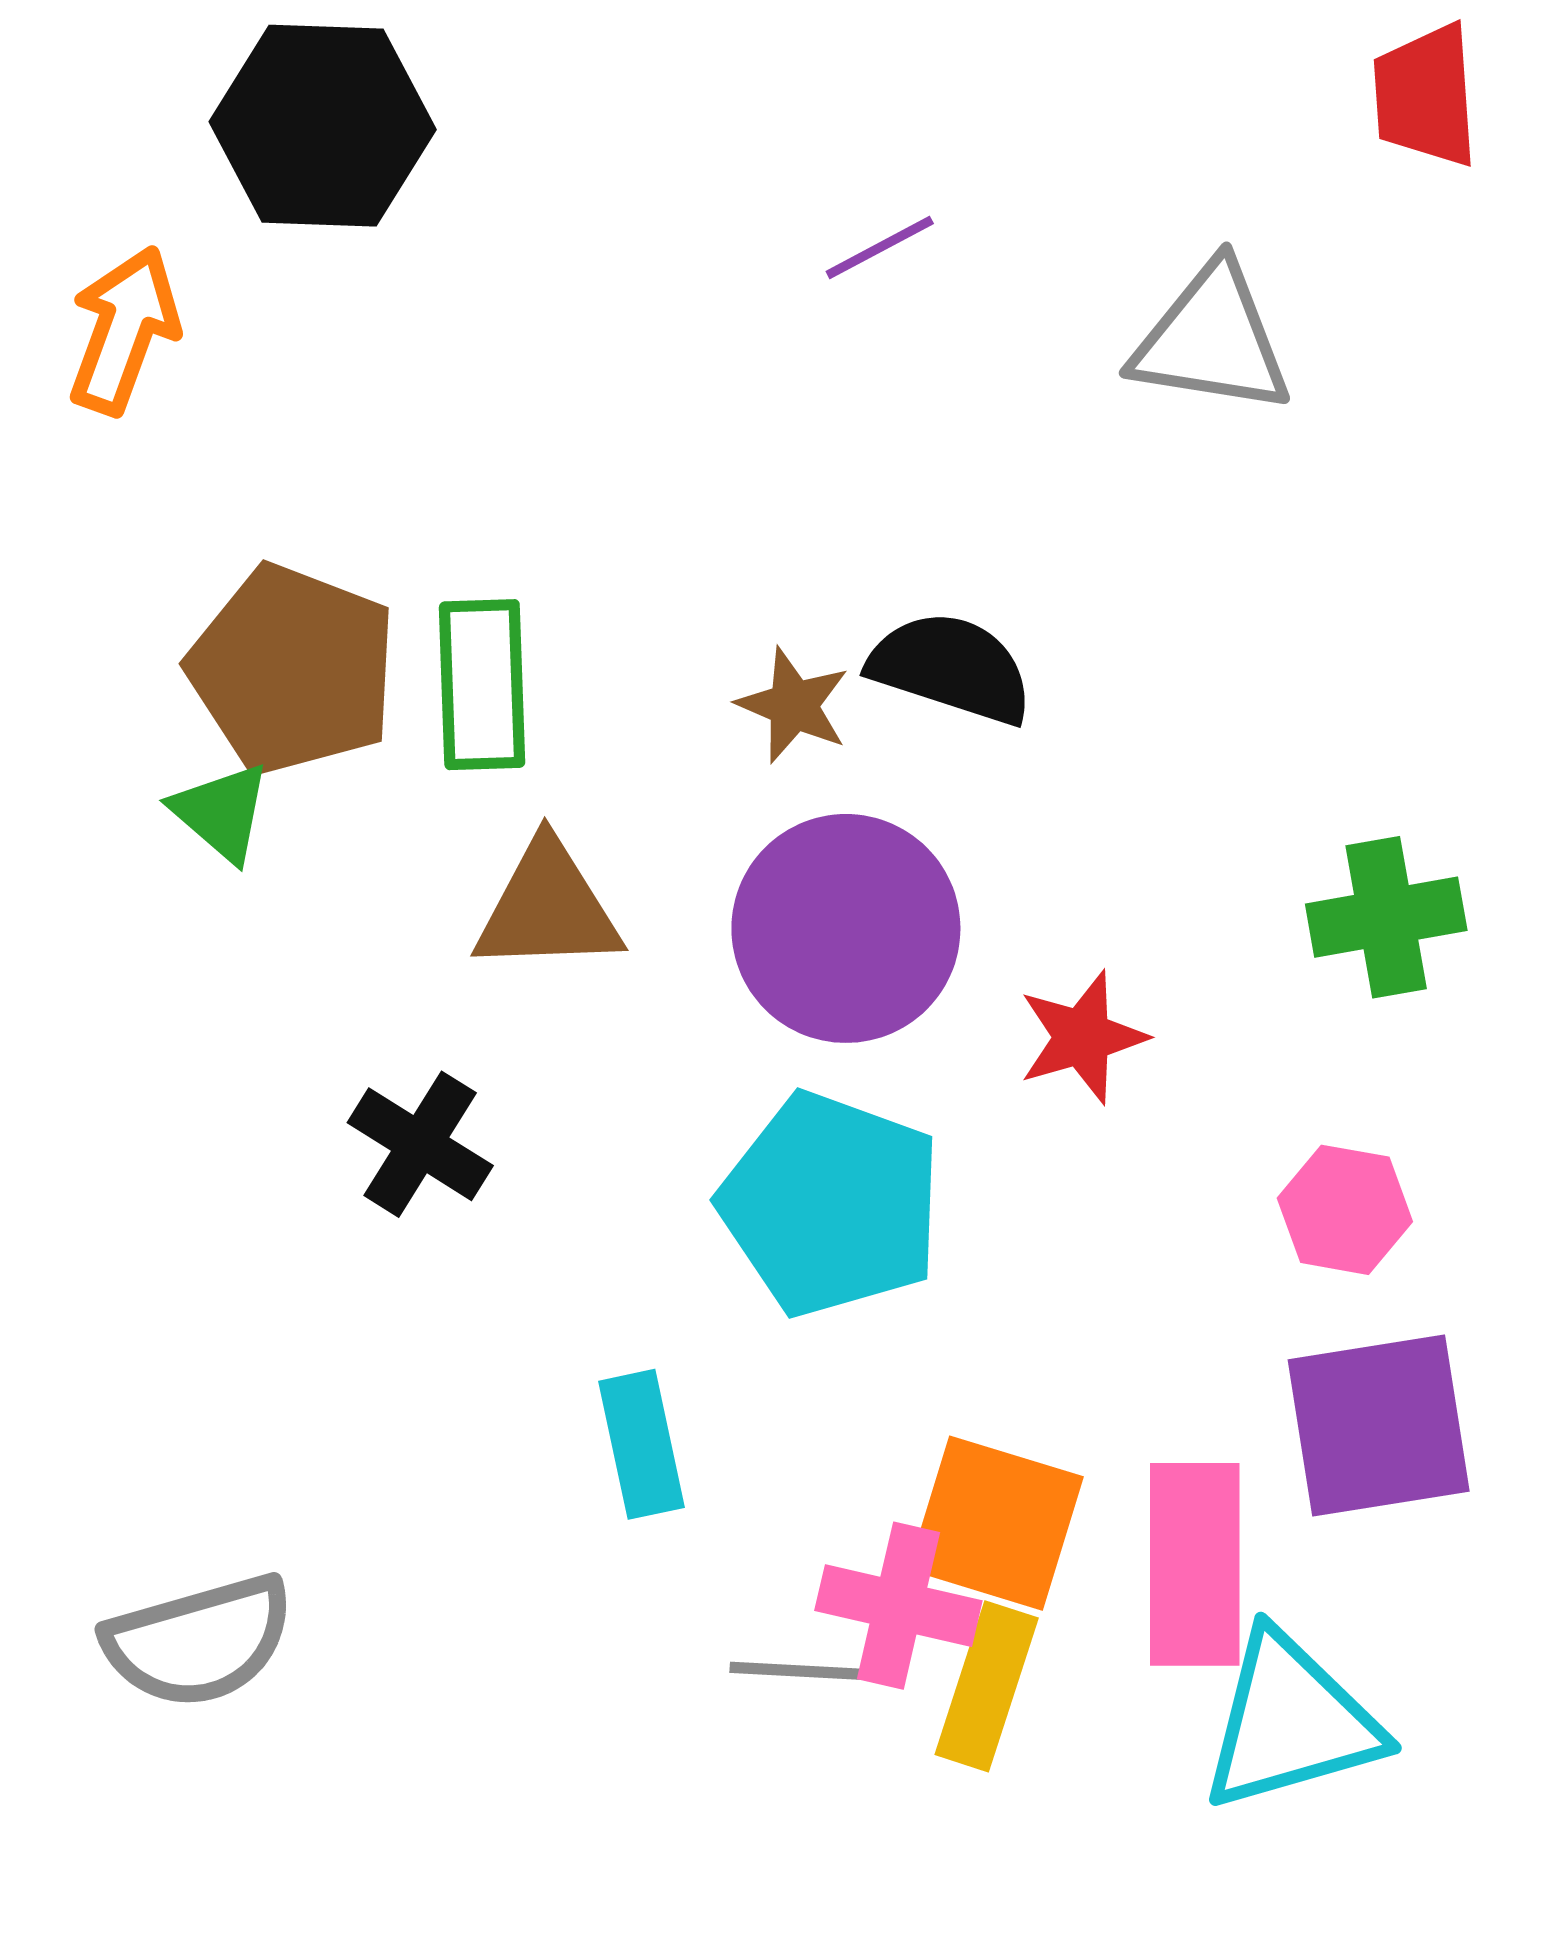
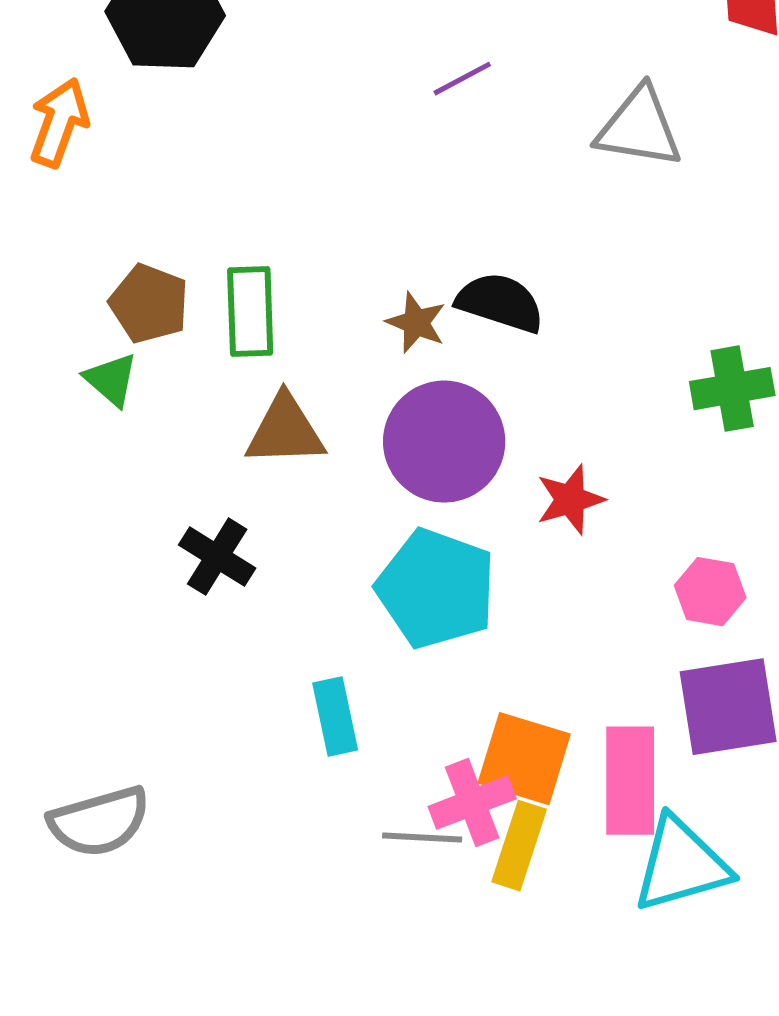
brown pentagon: (293, 670) -> (149, 304), size x0.7
green cross: (1386, 917) -> (732, 389), moved
pink cross: (898, 1606) -> (472, 803), turned -34

